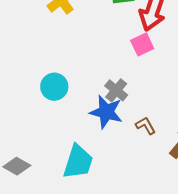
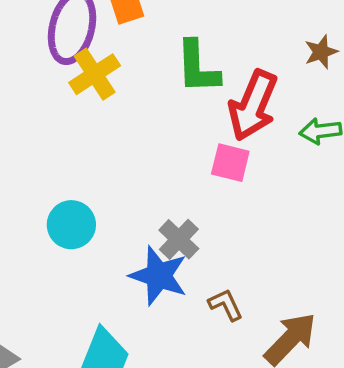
pink square: (142, 44) -> (230, 163), turned 35

